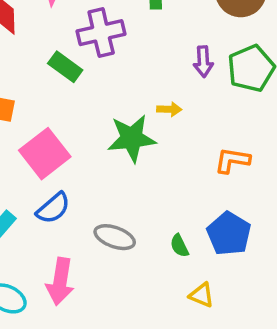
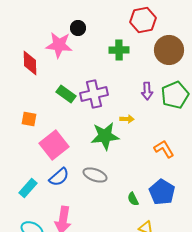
purple cross: (101, 33) -> (94, 94), moved
orange L-shape: (232, 160) -> (164, 149), turned 50
gray ellipse: (115, 237) -> (95, 175), moved

